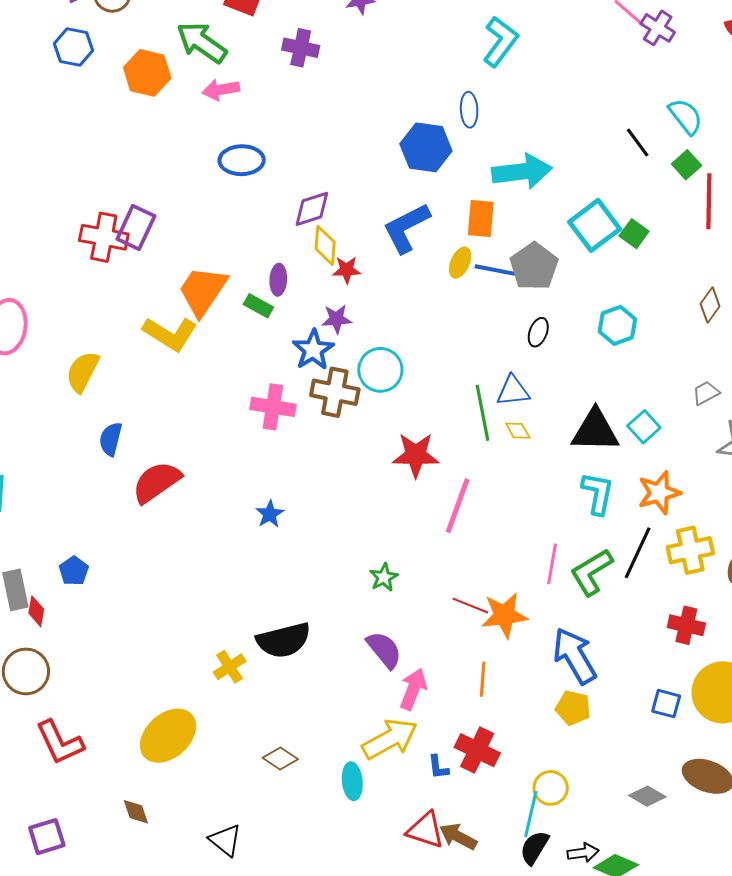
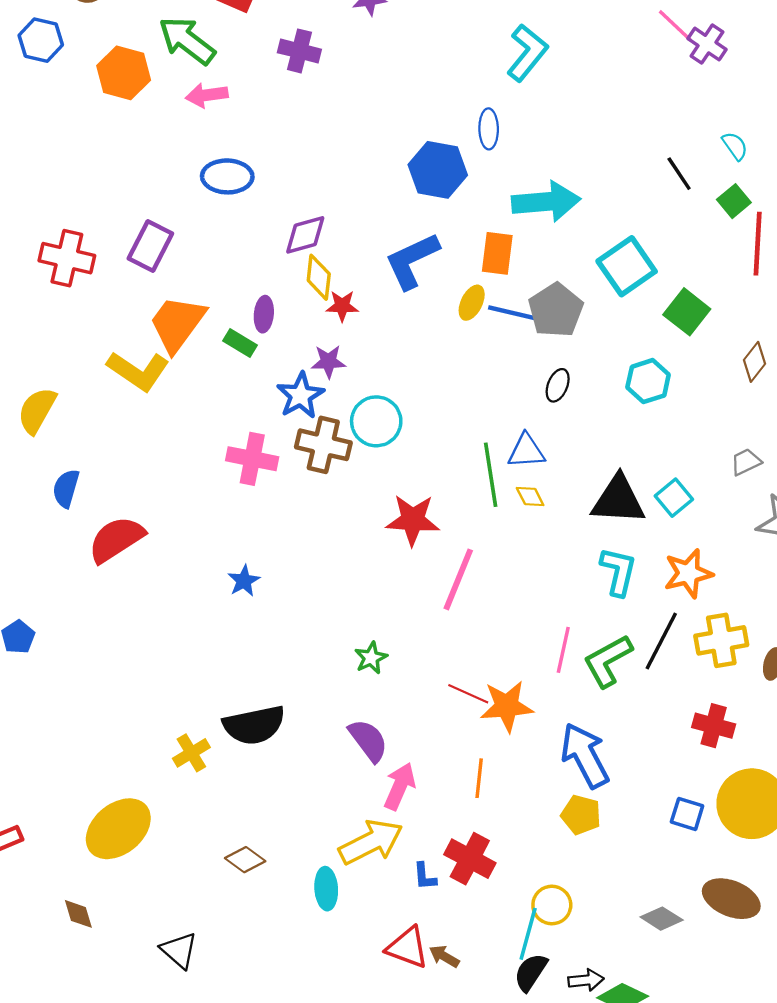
cyan semicircle: (686, 116) -> (735, 146), size x0.7
purple rectangle: (136, 228) -> (150, 246), moved
green square: (634, 234) -> (687, 312), moved, size x1.4
brown arrow: (458, 837) -> (444, 956), size x0.7

